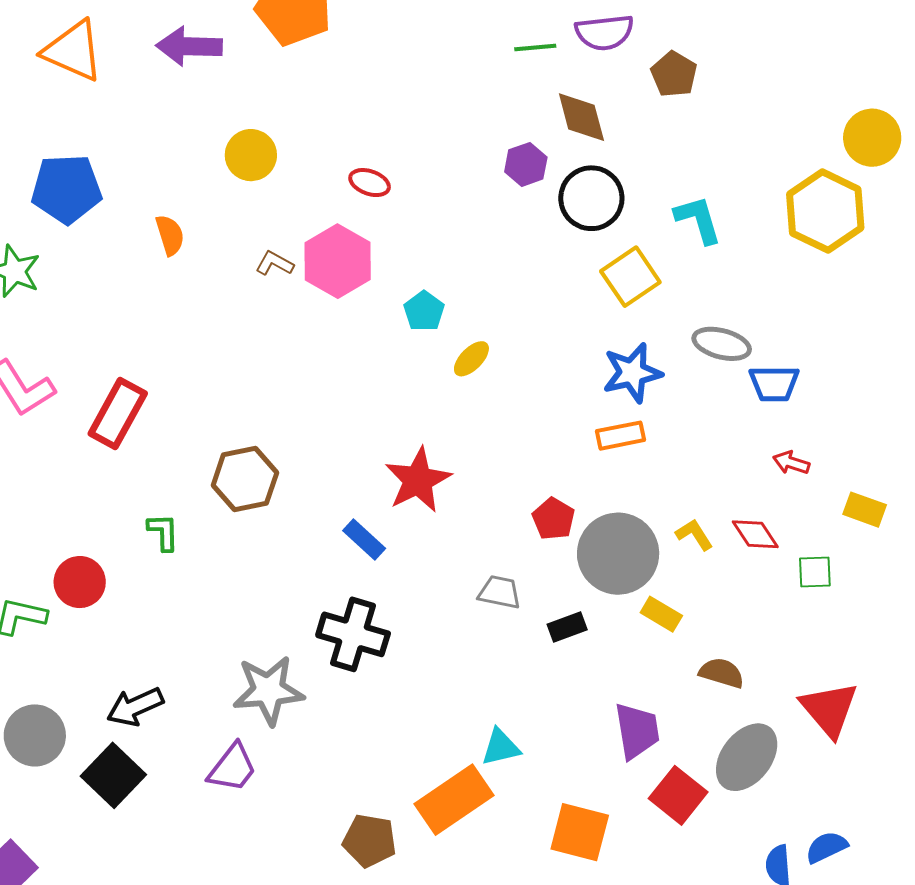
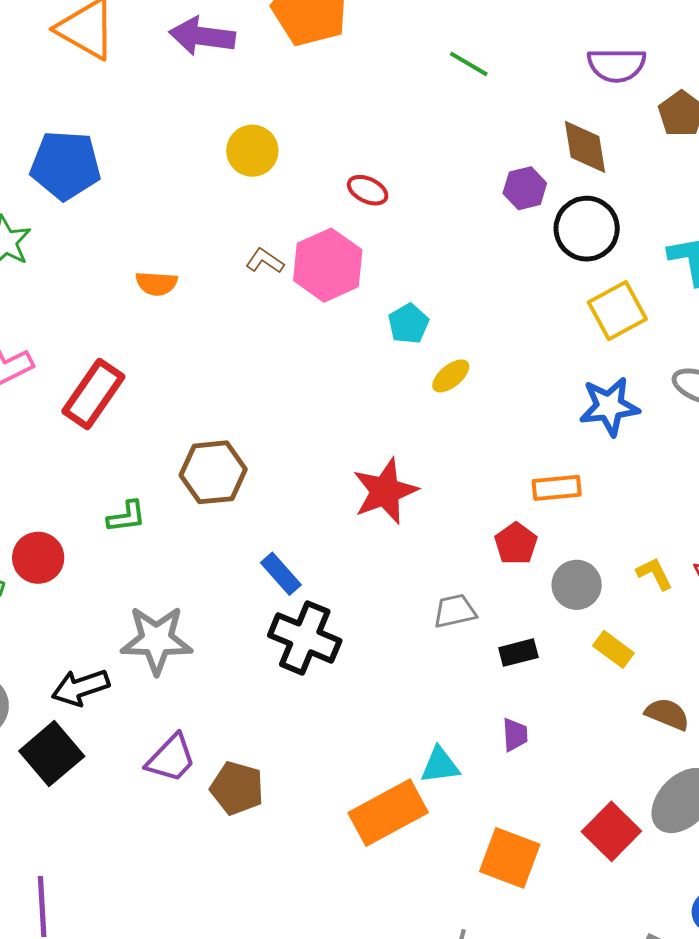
green line: (535, 48) -> (469, 64), moved, turned 30
orange semicircle: (170, 235) -> (156, 284), moved, turned 105
orange rectangle: (620, 436) -> (557, 488), moved
green L-shape: (163, 532) -> (126, 517), turned 78
blue rectangle: (364, 539) -> (281, 574), moved
gray circle: (618, 554) -> (577, 585), size x0.6
gray trapezoid: (500, 592) -> (455, 611), turned -30
gray star: (268, 690) -> (156, 640), moved
purple trapezoid: (637, 731) -> (515, 735), moved, size x0.6
brown pentagon: (370, 841) -> (237, 788), moved

